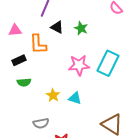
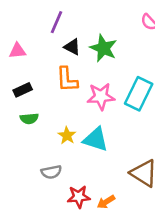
green star: (81, 28) -> (103, 48), size x1.5
orange L-shape: (38, 44) -> (67, 79), moved
cyan triangle: (75, 98) -> (96, 139), size x1.5

